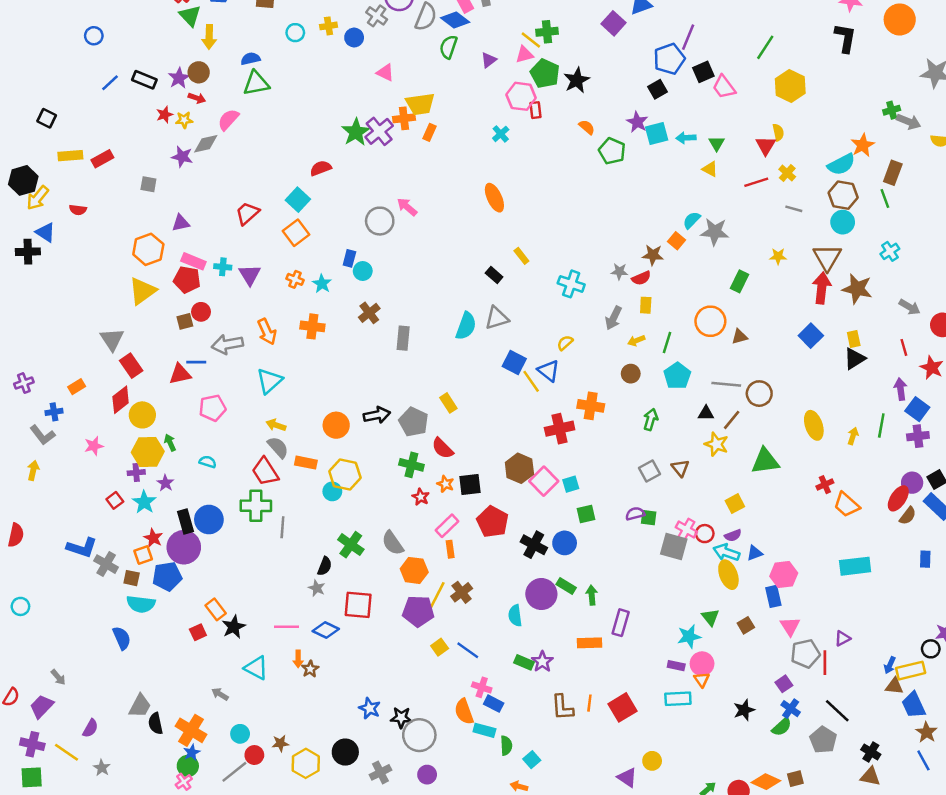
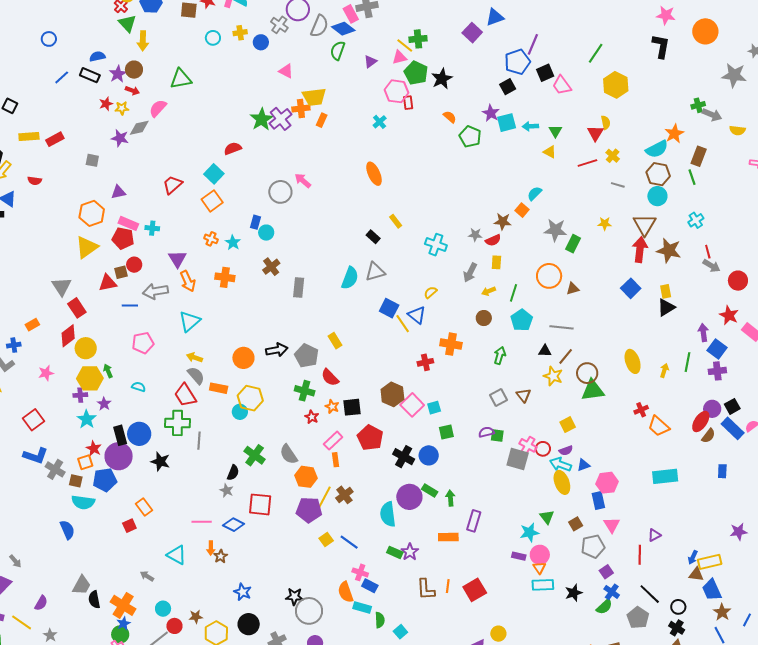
blue semicircle: (251, 59) -> (97, 56), moved
gray star: (715, 232) -> (555, 230), moved
purple triangle: (250, 275) -> (177, 259), moved
red line: (904, 347) -> (708, 252), moved
red triangle: (180, 374) -> (108, 283), moved
brown circle: (759, 394) -> (587, 373), moved
red cross: (560, 429) -> (425, 362), size x0.7
red square: (115, 500) -> (34, 420), moved, size x1.5
cyan semicircle: (515, 616) -> (388, 514), size x1.4
black star: (234, 627) -> (160, 461), moved, turned -30
black circle: (931, 649) -> (678, 607), moved
gray pentagon: (805, 654) -> (593, 546), moved
cyan rectangle: (678, 699) -> (543, 585), moved
blue star: (370, 708) -> (243, 592), moved

